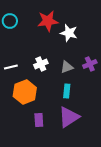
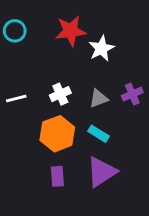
white star: (69, 33) -> (101, 48), turned 30
cyan rectangle: (67, 91) -> (98, 134), turned -64
orange hexagon: (25, 92) -> (57, 134), moved

